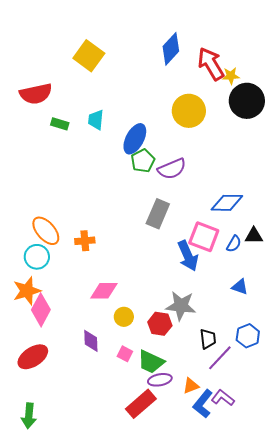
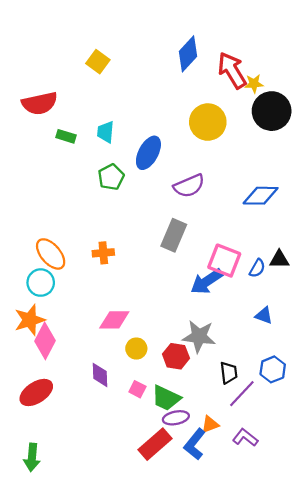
yellow square: (89, 56) -> (98, 62), size x0.7
green pentagon: (143, 161) -> (111, 177), moved
blue diamond: (227, 203) -> (261, 196), moved
orange cross: (85, 241) -> (103, 253), moved
blue arrow: (188, 256) -> (207, 281), turned 80
blue L-shape: (203, 404) -> (195, 444), moved

